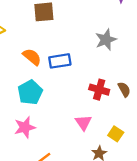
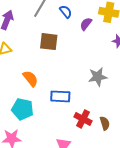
blue rectangle: (60, 61) -> (60, 96), moved
cyan pentagon: (30, 92) -> (22, 109), turned 30

